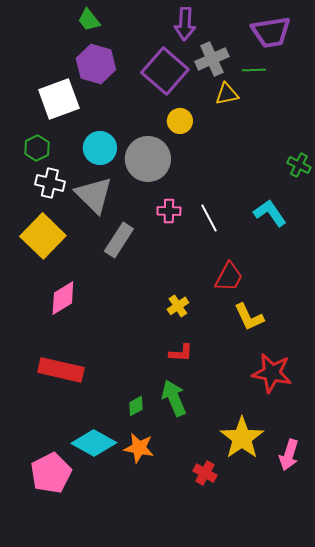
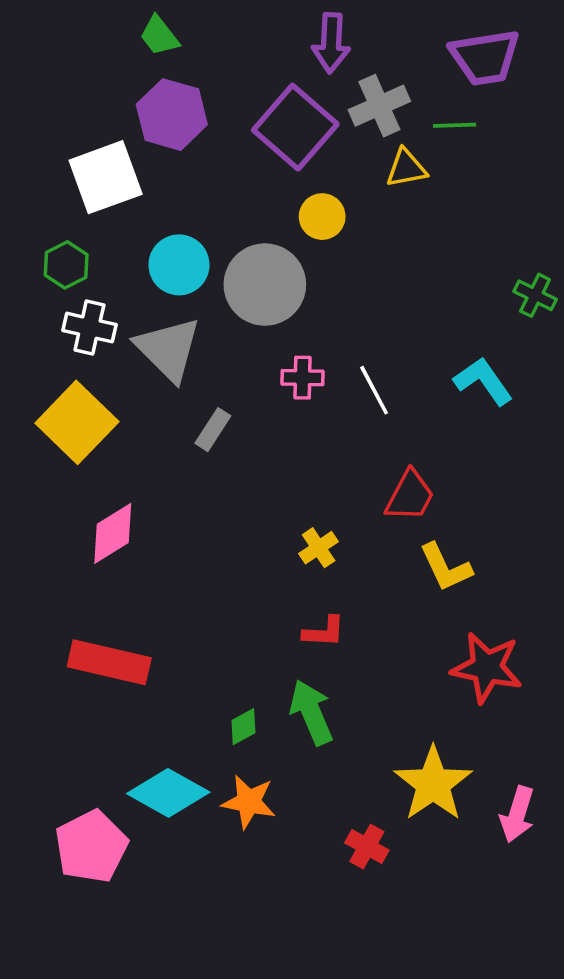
gray rectangle: (119, 240) -> (213, 430), size x0.7

